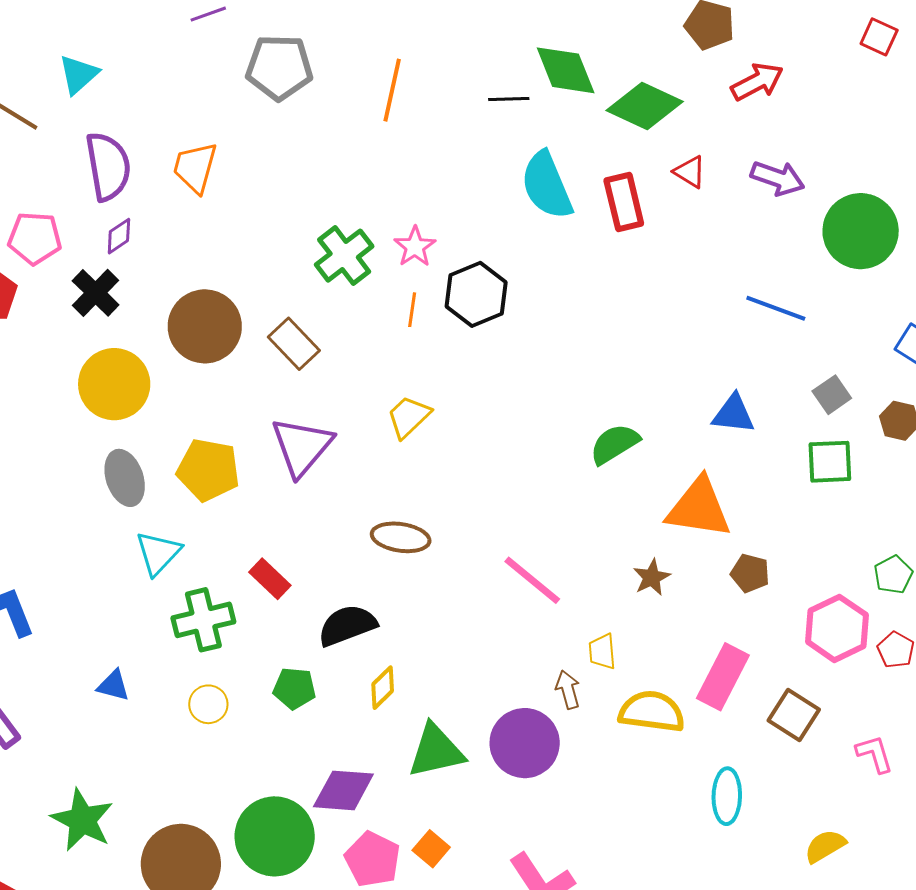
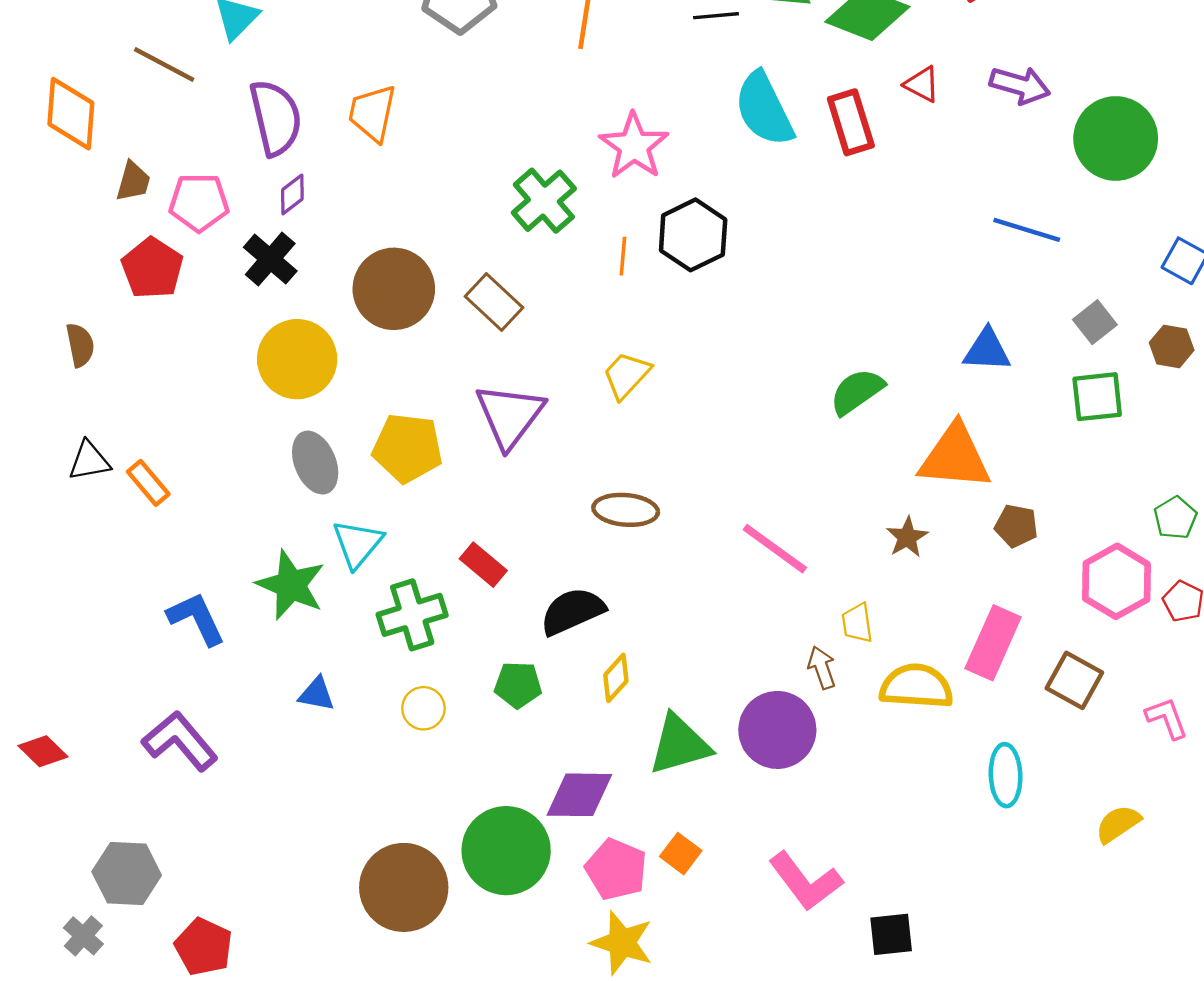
pink star: (415, 247) -> (634, 146), moved, size x1.5
green star: (82, 820) -> (291, 585), moved

